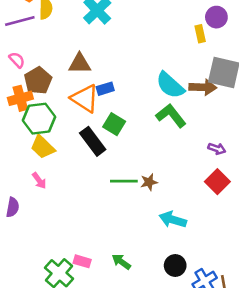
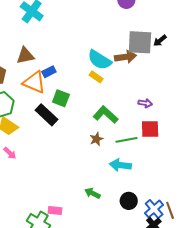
yellow rectangle: (200, 34) -> (96, 77), moved, turned -32
green L-shape: (171, 116) -> (106, 115), moved
green line: (124, 181) -> (126, 140), moved
red square: (217, 182) -> (150, 129), turned -36
green arrow: (121, 262) -> (92, 193), moved

